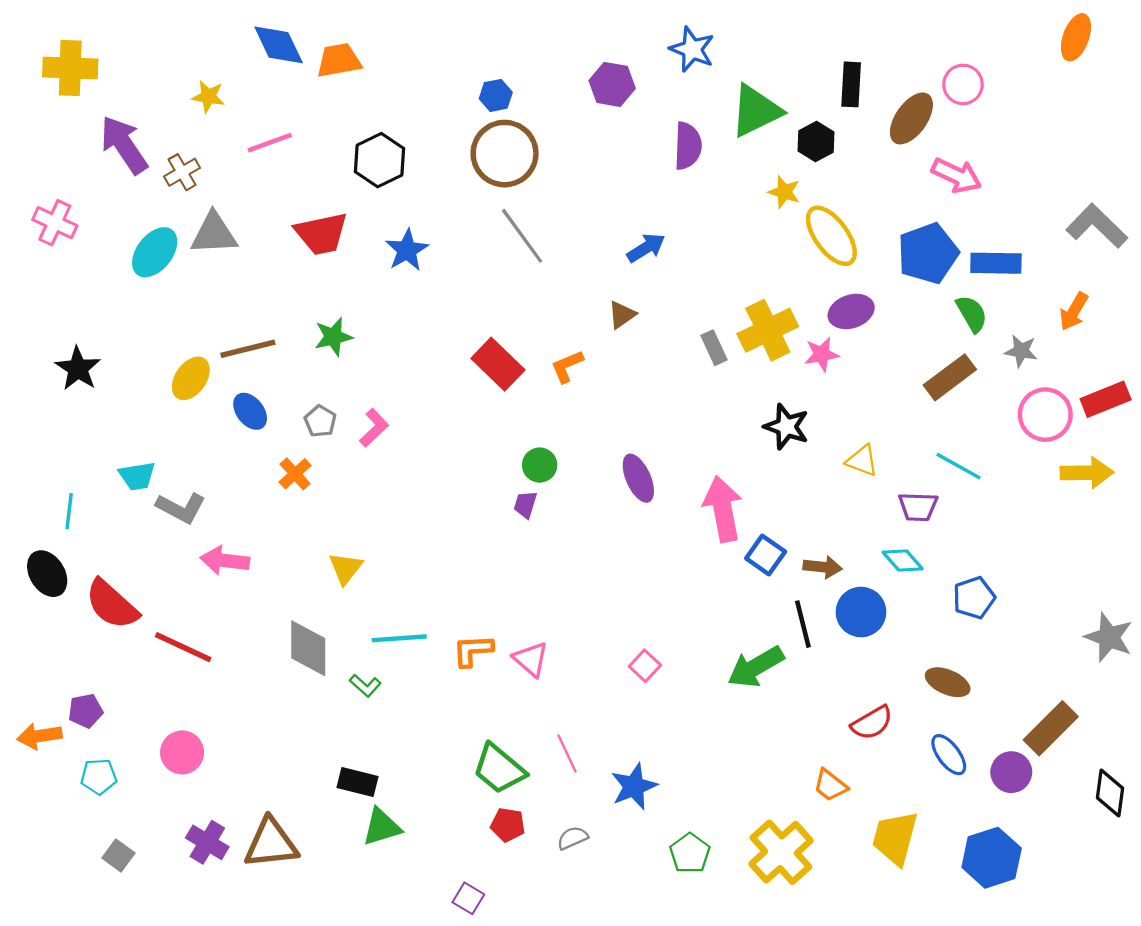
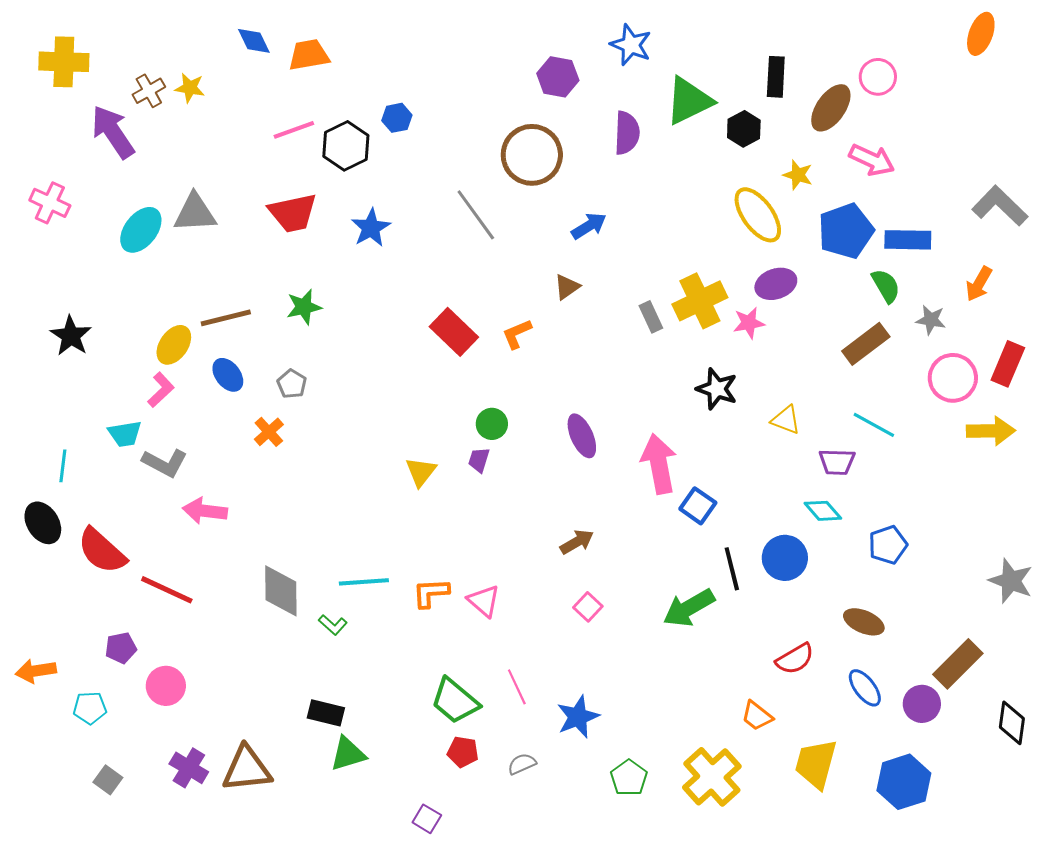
blue diamond: (279, 45) -> (254, 41), size x0.7
blue hexagon: (496, 95) -> (397, 118), moved
pink line: (270, 143) -> (294, 130), moved
brown circle: (505, 154) -> (532, 155), moved
brown cross: (182, 172) -> (149, 91), moved
yellow star: (784, 192) -> (798, 175), moved
red rectangle: (1106, 399) -> (1008, 364), turned -45
pink L-shape: (374, 428) -> (161, 390), moved
brown arrow: (823, 567) -> (577, 542), moved, turned -36
yellow triangle: (345, 568) -> (421, 472), moved
purple pentagon: (86, 711) -> (121, 648), moved

